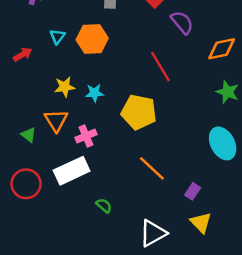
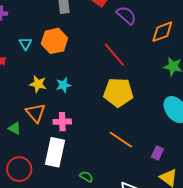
yellow star: (65, 87) -> (38, 84), turned 30
yellow pentagon: (139, 112) -> (118, 92), moved
pink cross: (86, 136) -> (62, 122), turned 30
white rectangle: (72, 171) -> (55, 152), turned -44

